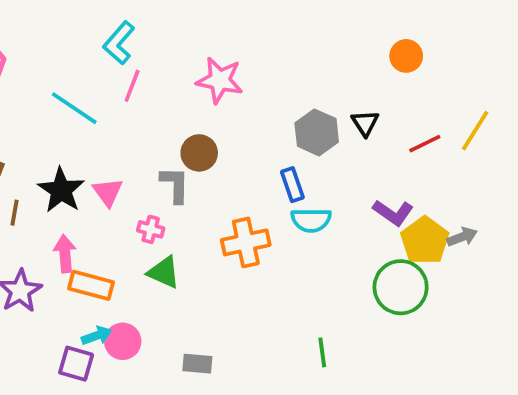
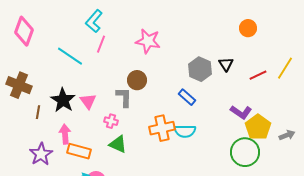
blue rectangle: (292, 185) -> (187, 97), turned -30
cyan semicircle: (311, 220) -> (185, 131), moved
gray arrow: (462, 237) -> (287, 135), moved

